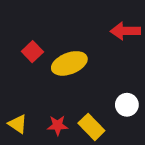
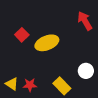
red arrow: (125, 31) -> (85, 21), turned 60
red star: (58, 125) -> (30, 85), moved

